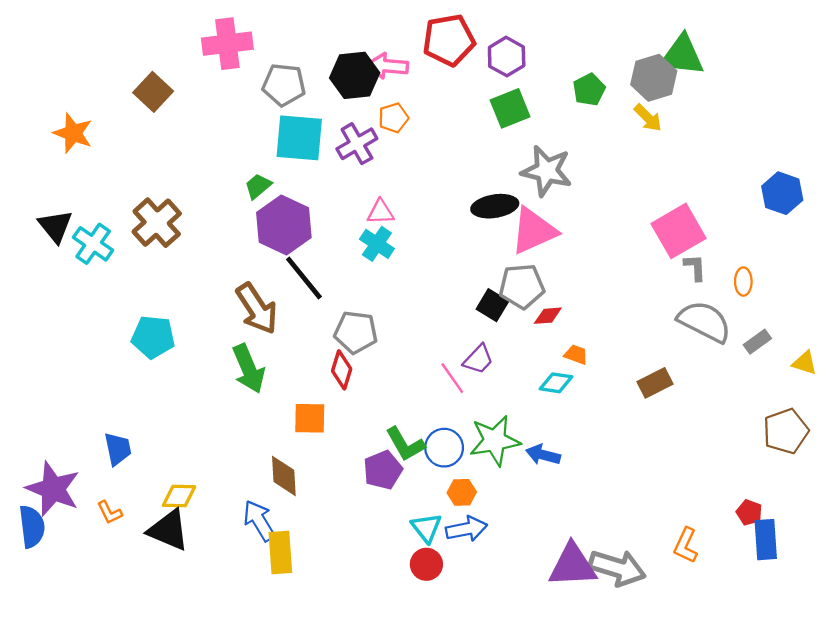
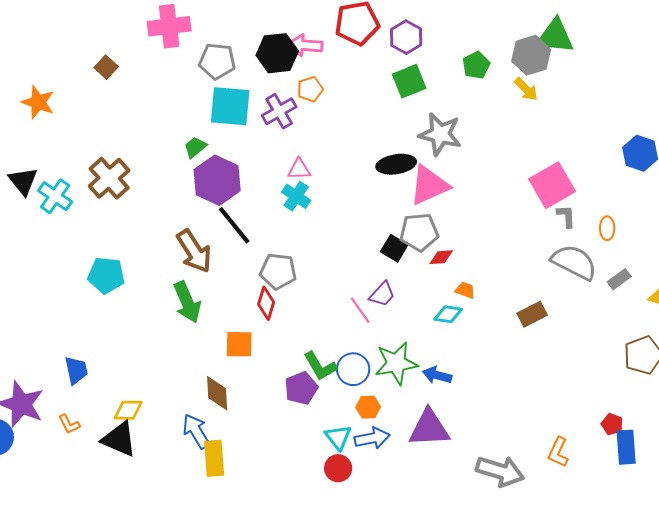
brown square: (153, 92) -> (106, 67), size x0.7
purple triangle: (573, 565) -> (429, 428), moved

